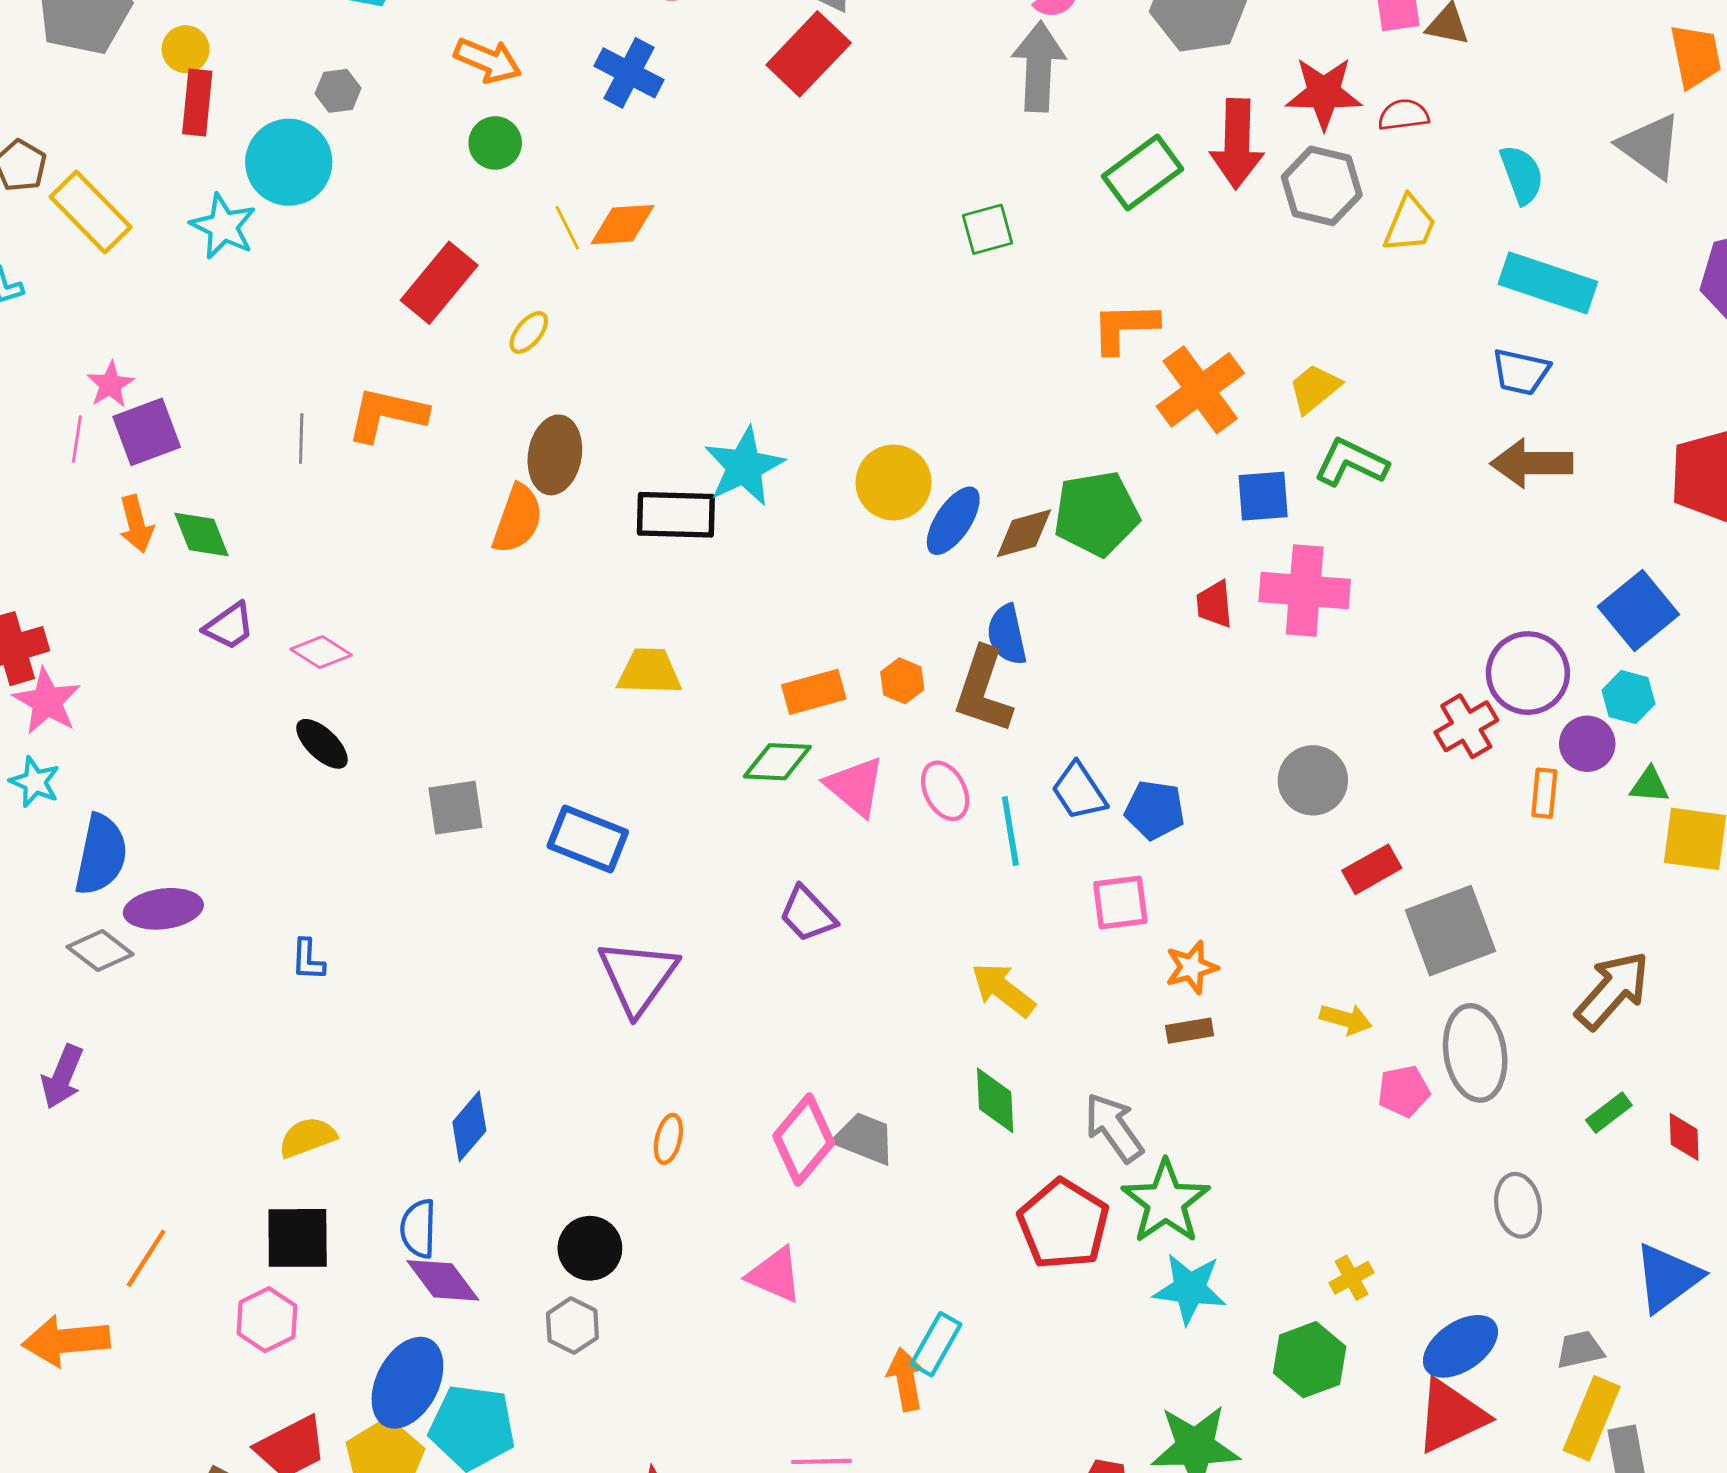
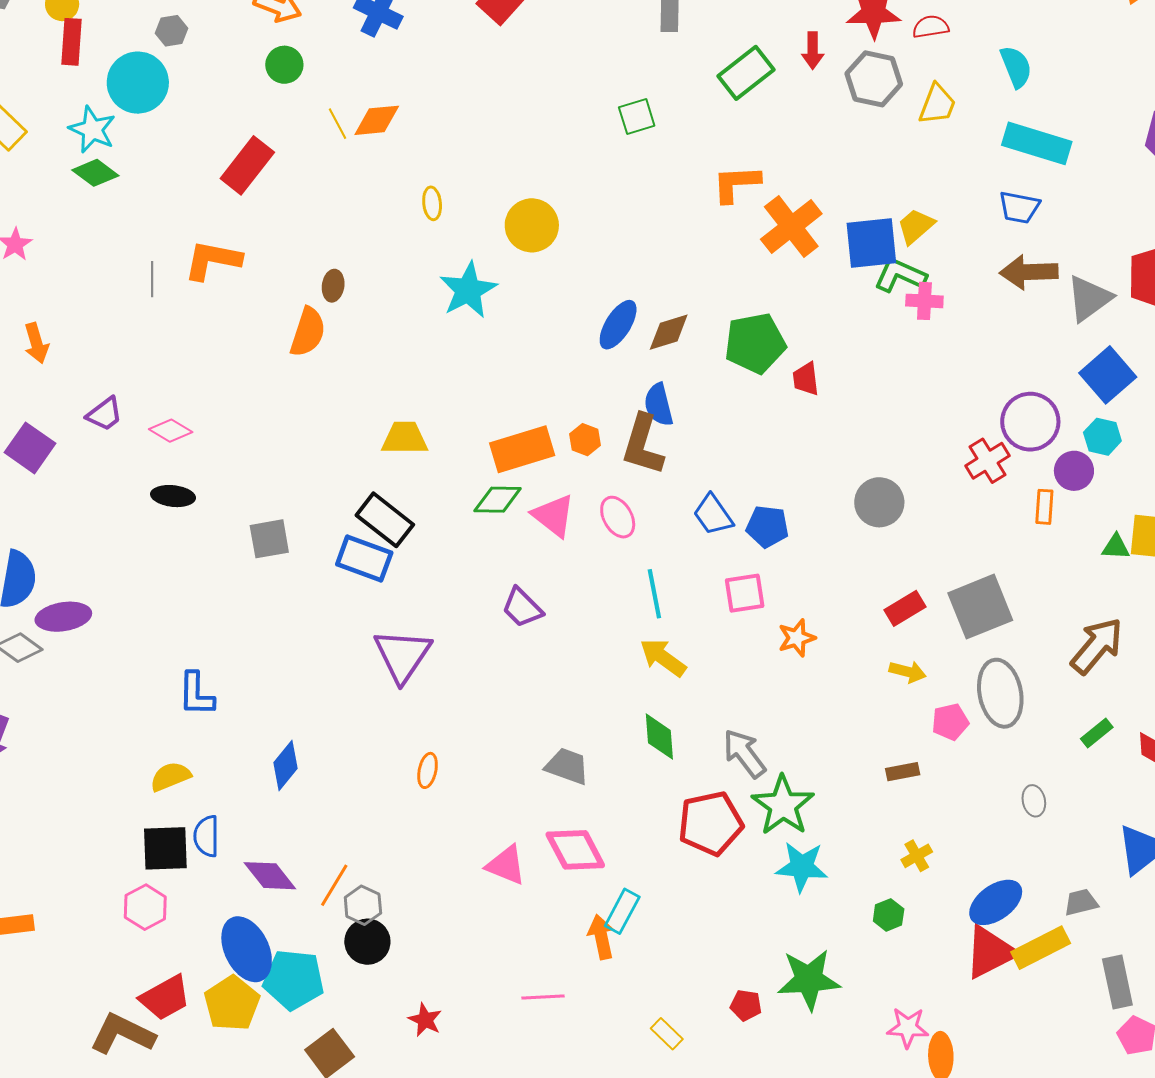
red arrow: (1237, 144) -> (813, 51), size x0.6
gray triangle: (1650, 146) -> (1089, 298), moved, turned 50
yellow ellipse: (529, 332) -> (432, 203), moved, turned -44
yellow trapezoid: (1315, 388) -> (916, 226), moved
purple square: (147, 432) -> (30, 448), moved, turned -33
brown ellipse: (555, 455) -> (333, 286), size x0.6
yellow circle: (894, 482) -> (532, 225), moved
blue square: (1263, 496) -> (871, 243), moved, size x1.4
green pentagon: (1096, 514) -> (755, 343), moved
black rectangle: (676, 515) -> (385, 520), moved, turned 38
green diamond: (201, 535) -> (95, 173), moved, turned -30
pink cross: (1305, 591) -> (924, 301), moved, size x0.6
orange rectangle: (814, 692) -> (522, 449), size x1.4
black ellipse: (322, 744) -> (173, 496), turned -36
green triangle: (1650, 785) -> (1116, 547), moved
cyan line: (1010, 831) -> (654, 594), moved
red rectangle: (1372, 869) -> (905, 608), moved
blue L-shape: (308, 960) -> (196, 694), moved, size x1.5
brown rectangle: (1190, 1031) -> (903, 772), moved
pink diamond: (804, 1139) -> (575, 850), moved, turned -66
gray ellipse: (1518, 1205) -> (1034, 801), size x0.7
red pentagon: (1063, 1224) -> (711, 823), turned 30
blue semicircle: (418, 1229) -> (206, 836), moved
black circle: (590, 1248) -> (367, 942), moved
orange line: (146, 1258) -> (334, 885), moved
green hexagon: (1310, 1360) -> (889, 915), size x0.6
blue ellipse: (407, 1383) -> (247, 949), turned -52
yellow rectangle: (1592, 1418) -> (1041, 948), moved, turned 42

